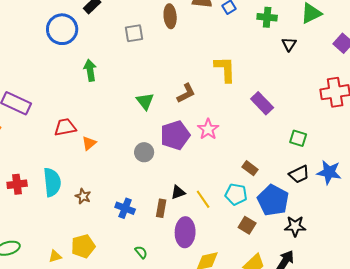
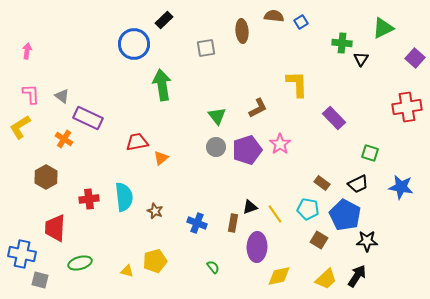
green cross: (267, 17) -> (342, 43), moved
green arrow: (90, 70) -> (162, 85), size x1.4
gray circle: (144, 152) -> (216, 147), moved
black trapezoid: (299, 174) -> (358, 184), moved
yellow triangle: (55, 256) -> (127, 271), turned 32

